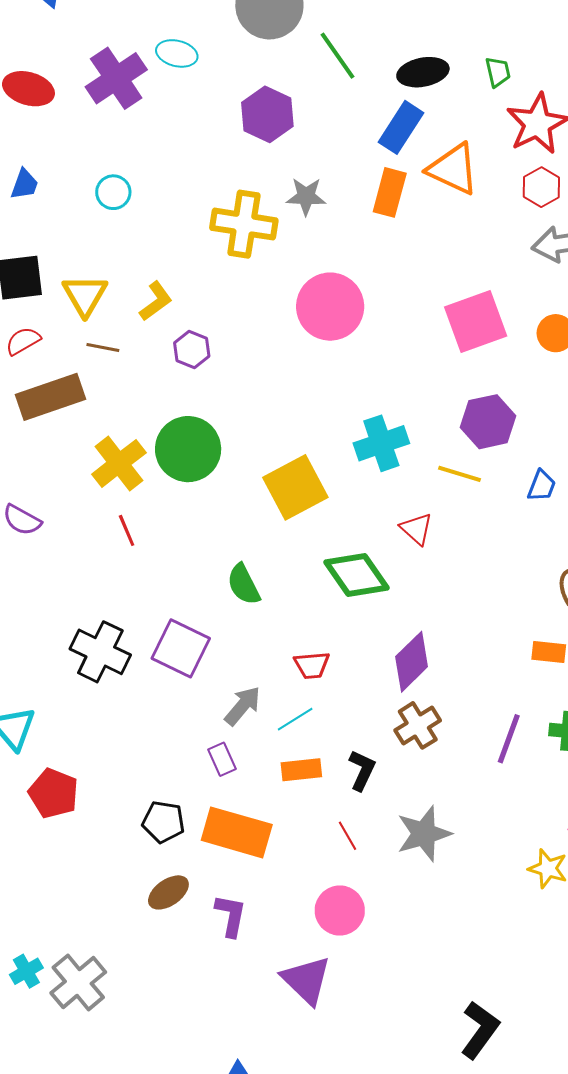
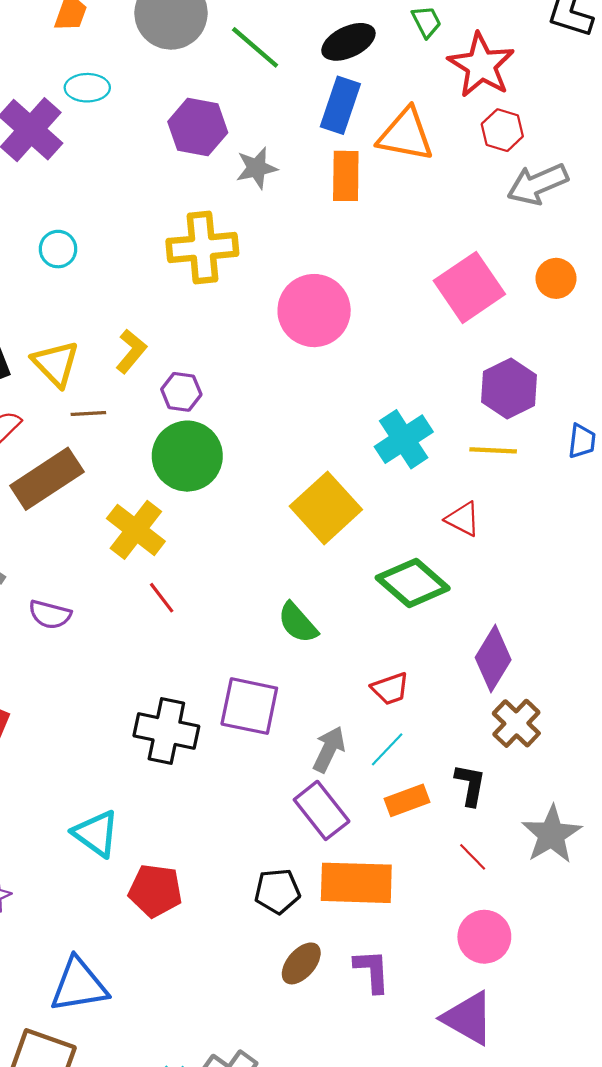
gray star: (306, 196) -> (257, 168), moved
green circle: (188, 449) -> (187, 456), moved
purple rectangle: (222, 759) -> (322, 810), size x1.6

